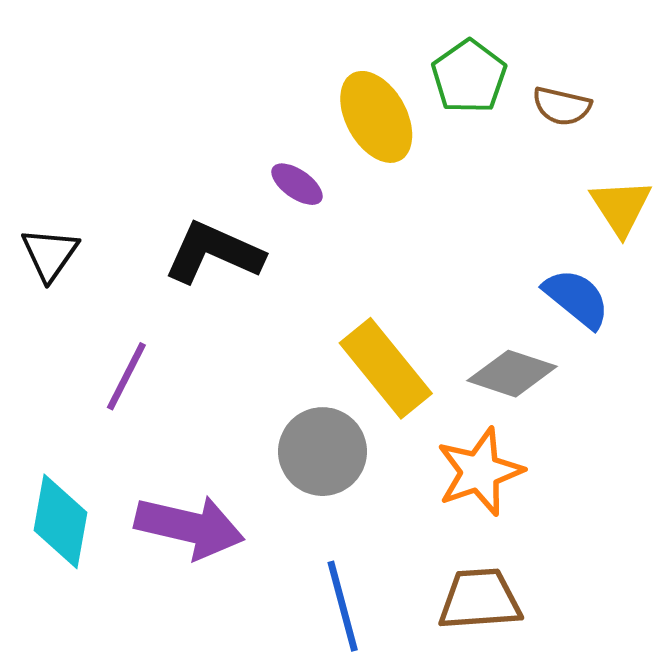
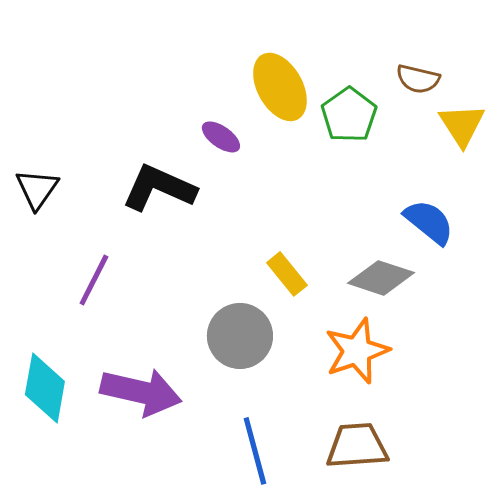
green pentagon: (469, 77) -> (349, 115), moved
yellow triangle: (621, 207) -> (462, 125), moved
yellow rectangle: (386, 368) -> (287, 274), size x0.6

